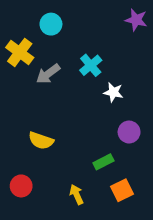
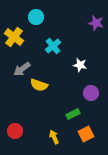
purple star: (136, 20) -> (96, 23), moved
cyan cross: (91, 65) -> (53, 46), moved
gray arrow: (48, 74) -> (22, 69), moved
yellow semicircle: (41, 141) -> (39, 85), moved

